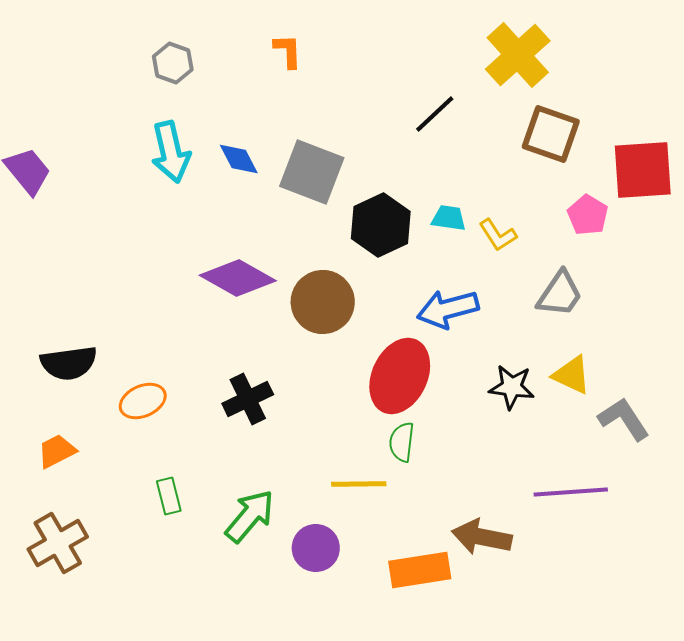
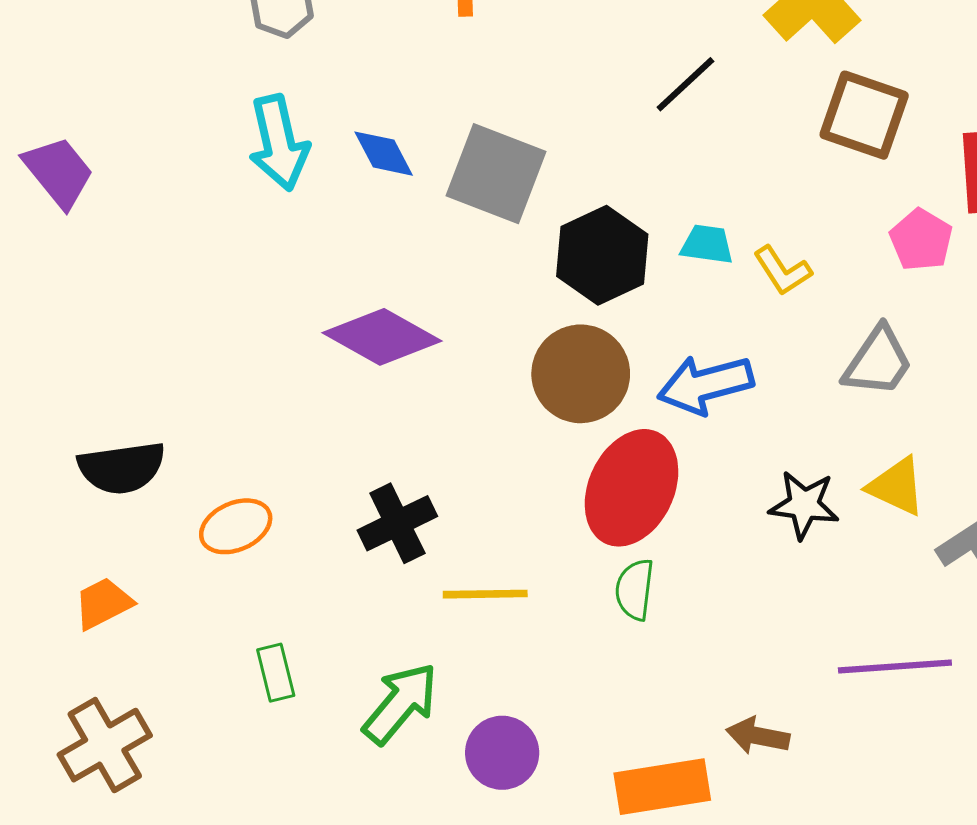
brown circle: (323, 302) -> (581, 374), moved
yellow line: (359, 484) -> (485, 594), moved
brown arrow: (482, 537) -> (758, 736), size x0.7

